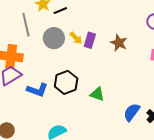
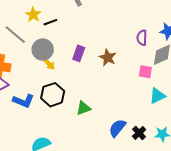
gray line: (26, 25) -> (15, 35), turned -40
yellow arrow: (76, 38) -> (49, 64), moved
green triangle: (97, 94) -> (83, 108), turned -42

